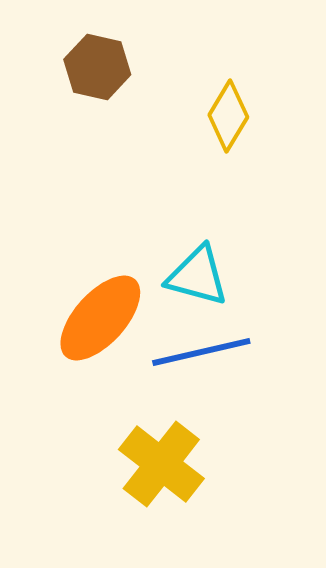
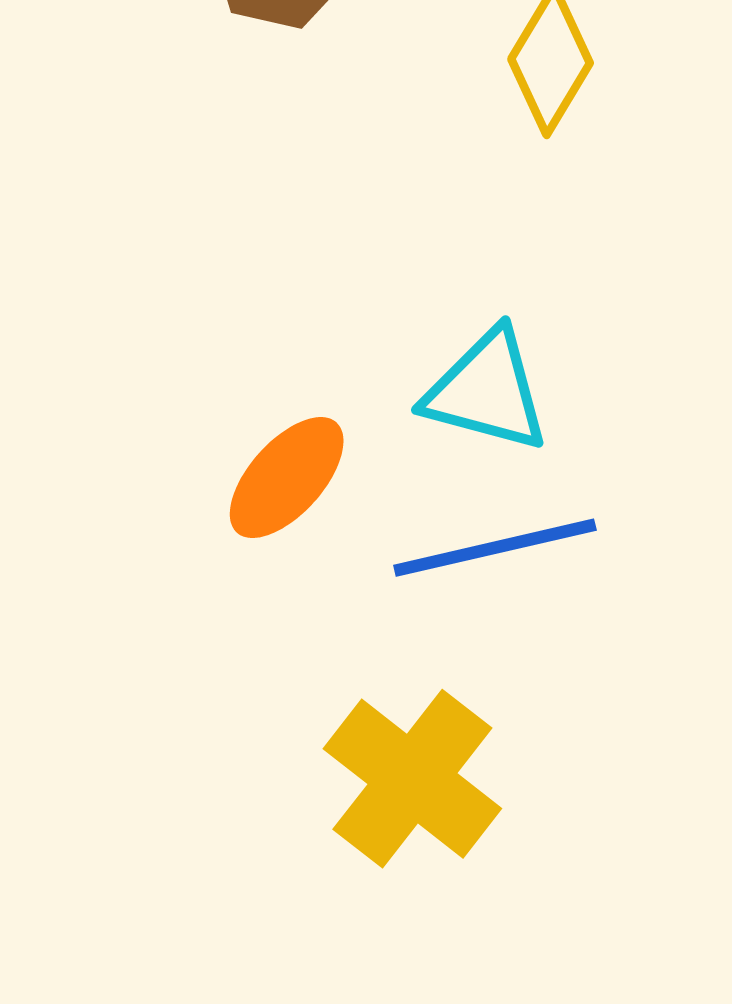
orange ellipse: (100, 318) -> (287, 478), size x0.7

